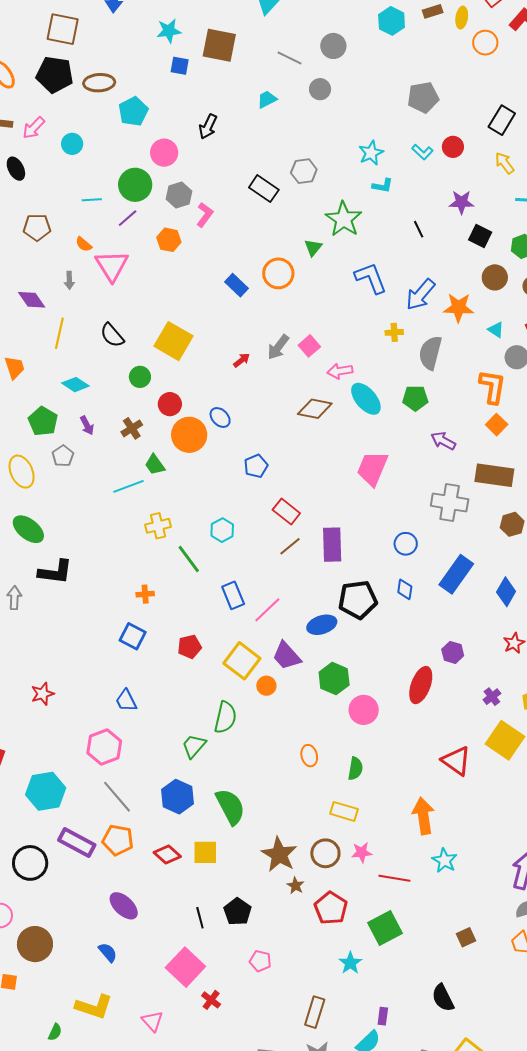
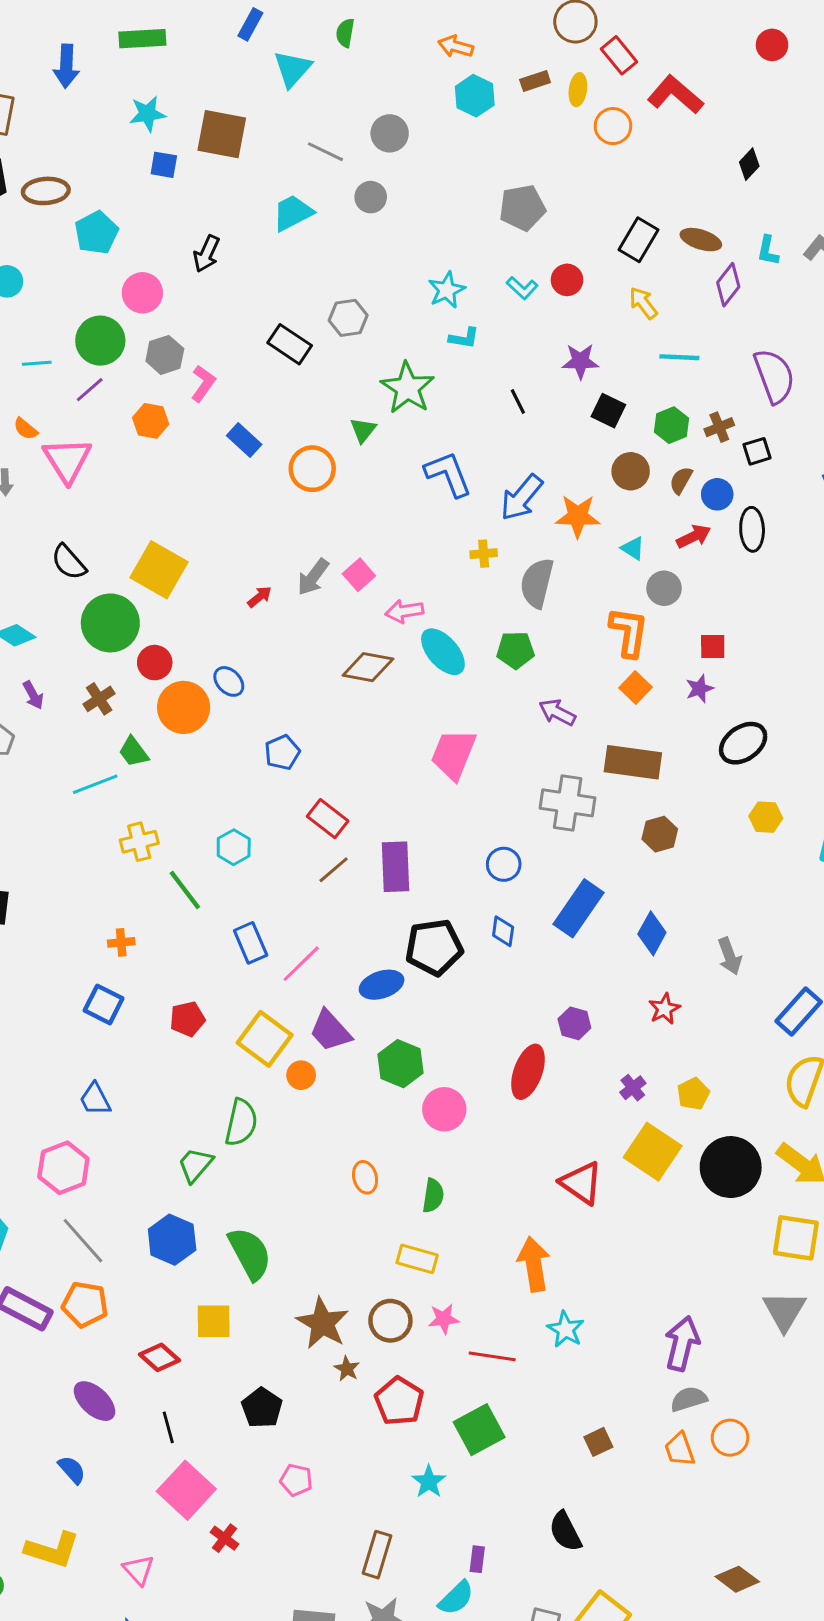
cyan trapezoid: (267, 99) -> (293, 213), size x1.4
blue rectangle: (237, 285) -> (244, 440), moved
green circle: (140, 377) -> (110, 623), size x1.8
red diamond: (167, 855) -> (159, 1357), moved
black line: (200, 918) -> (168, 1427), moved

